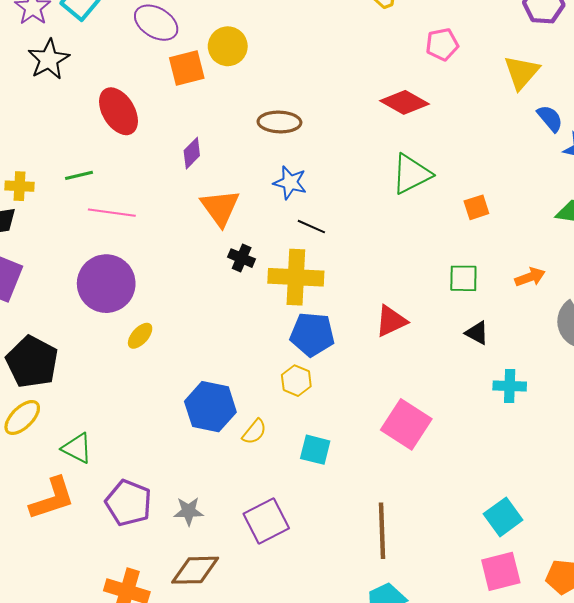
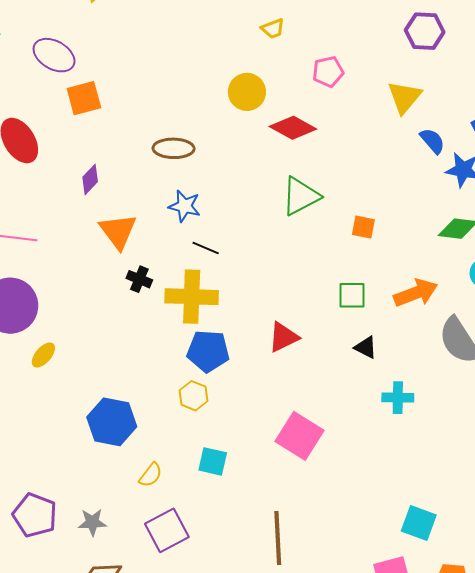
yellow circle: (228, 46) -> (247, 92), moved
orange square: (476, 207) -> (363, 227), turned 30
orange arrow: (530, 277) -> (416, 293), size x1.5
yellow semicircle: (254, 432) -> (151, 475), moved
cyan square: (503, 517) -> (419, 523), moved, turned -33

